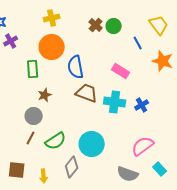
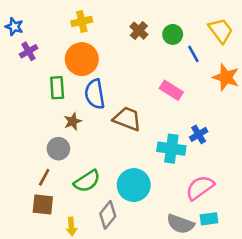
green circle: (114, 26) -> (173, 34), moved
blue semicircle: (76, 67) -> (95, 94), moved
cyan cross: (115, 102) -> (171, 149), moved
brown line: (31, 138) -> (44, 177), moved
cyan rectangle: (160, 169) -> (209, 219), moved, turned -56
brown square: (17, 170) -> (43, 204), moved

